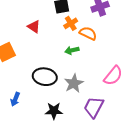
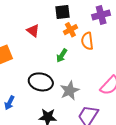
orange semicircle: (88, 33) -> (87, 41), turned -126
green arrow: (72, 50) -> (62, 56), moved, turned -48

